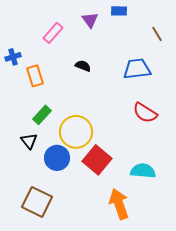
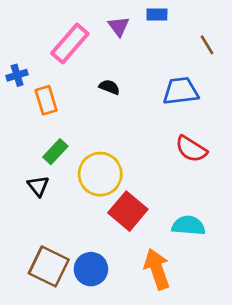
pink rectangle: (53, 33) -> (70, 44), size x1.4
blue circle: (57, 158) -> (91, 269), moved

